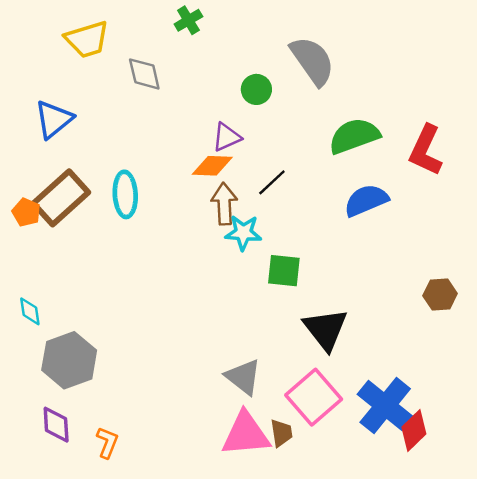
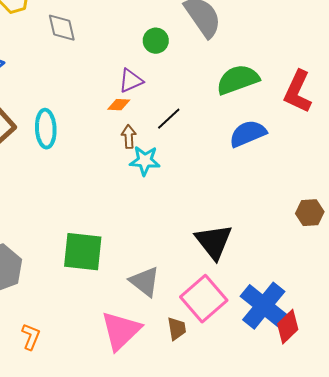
orange diamond: (212, 166) -> (119, 105), size x0.7
brown arrow: (224, 204) -> (129, 137), size x0.7
green square: (284, 271) -> (83, 252), moved, size x1.4
pink triangle: (246, 434) -> (121, 331), moved, turned -39

